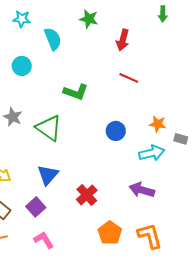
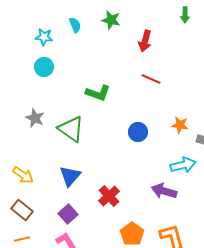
cyan star: (22, 19) -> (44, 37), moved
cyan semicircle: (53, 39) -> (75, 25), moved, size x0.7
cyan arrow: (152, 153) -> (183, 165), moved
purple square: (36, 207) -> (68, 214), moved

